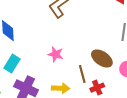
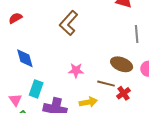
brown line: (82, 74) -> (106, 84), turned -48

